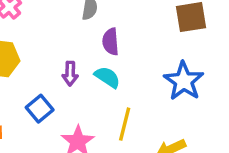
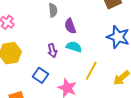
yellow line: (125, 124) -> (91, 71), turned 30

